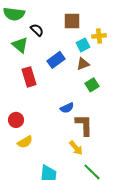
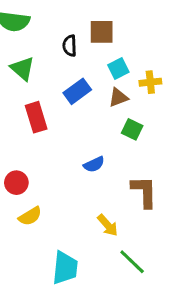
black semicircle: (37, 30) -> (70, 46), moved, turned -136
yellow cross: (99, 36) -> (150, 82), moved
green square: (92, 85) -> (132, 129), turned -32
brown L-shape: (84, 125) -> (144, 192), moved

